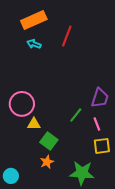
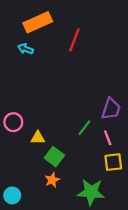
cyan arrow: (34, 44) -> (26, 49), moved
pink circle: (22, 104) -> (13, 122), moved, size x0.7

